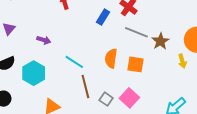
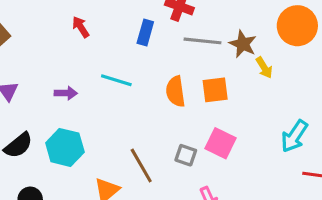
yellow arrow: (182, 61) -> (264, 68), moved
cyan line: (74, 62) -> (116, 80), moved
brown line: (85, 86) -> (141, 166), moved

